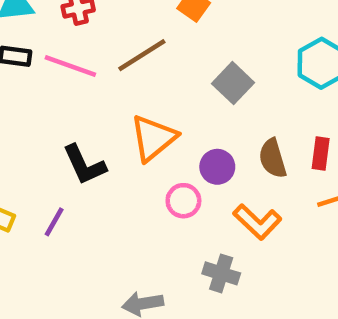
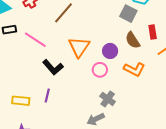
pink line: (70, 66) -> (35, 40), moved, turned 30
gray square: (233, 83) -> (128, 14), moved
gray cross: (221, 273) -> (108, 99), moved, turned 35

